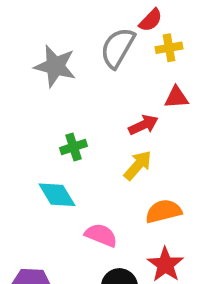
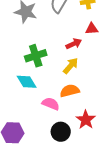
green cross: (73, 147) -> (36, 56), size x1.5
orange semicircle: (164, 211) -> (70, 91), moved

